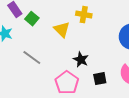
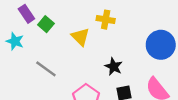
black star: (81, 60) -> (114, 67), moved

